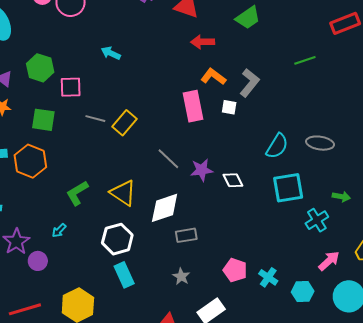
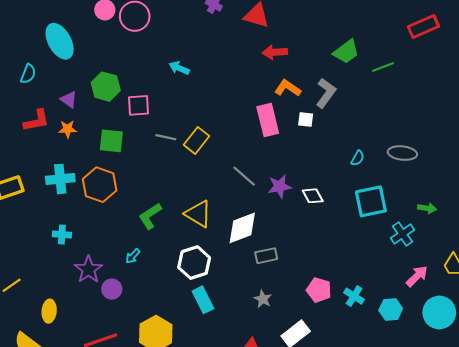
green trapezoid: (248, 18) -> (346, 52), moved
cyan semicircle: (277, 146) -> (358, 158), size x0.6

